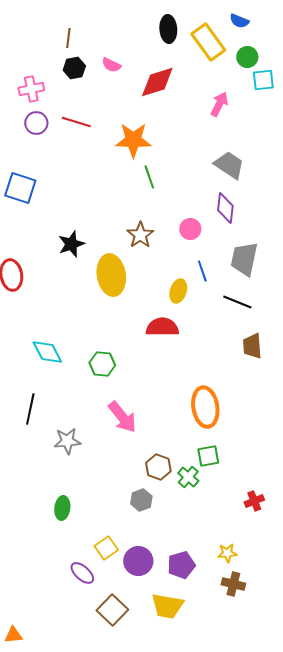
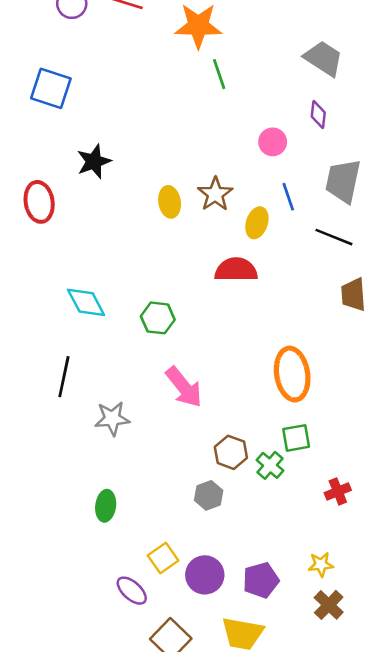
purple diamond: (225, 208) -> (318, 115), size x0.7
brown star: (140, 235) -> (215, 194), moved
black star: (71, 244) -> (94, 161), moved
yellow ellipse: (111, 275) -> (170, 202), size x0.6
red cross: (254, 501) -> (338, 491), moved
brown cross: (233, 584) -> (329, 605), turned 30

